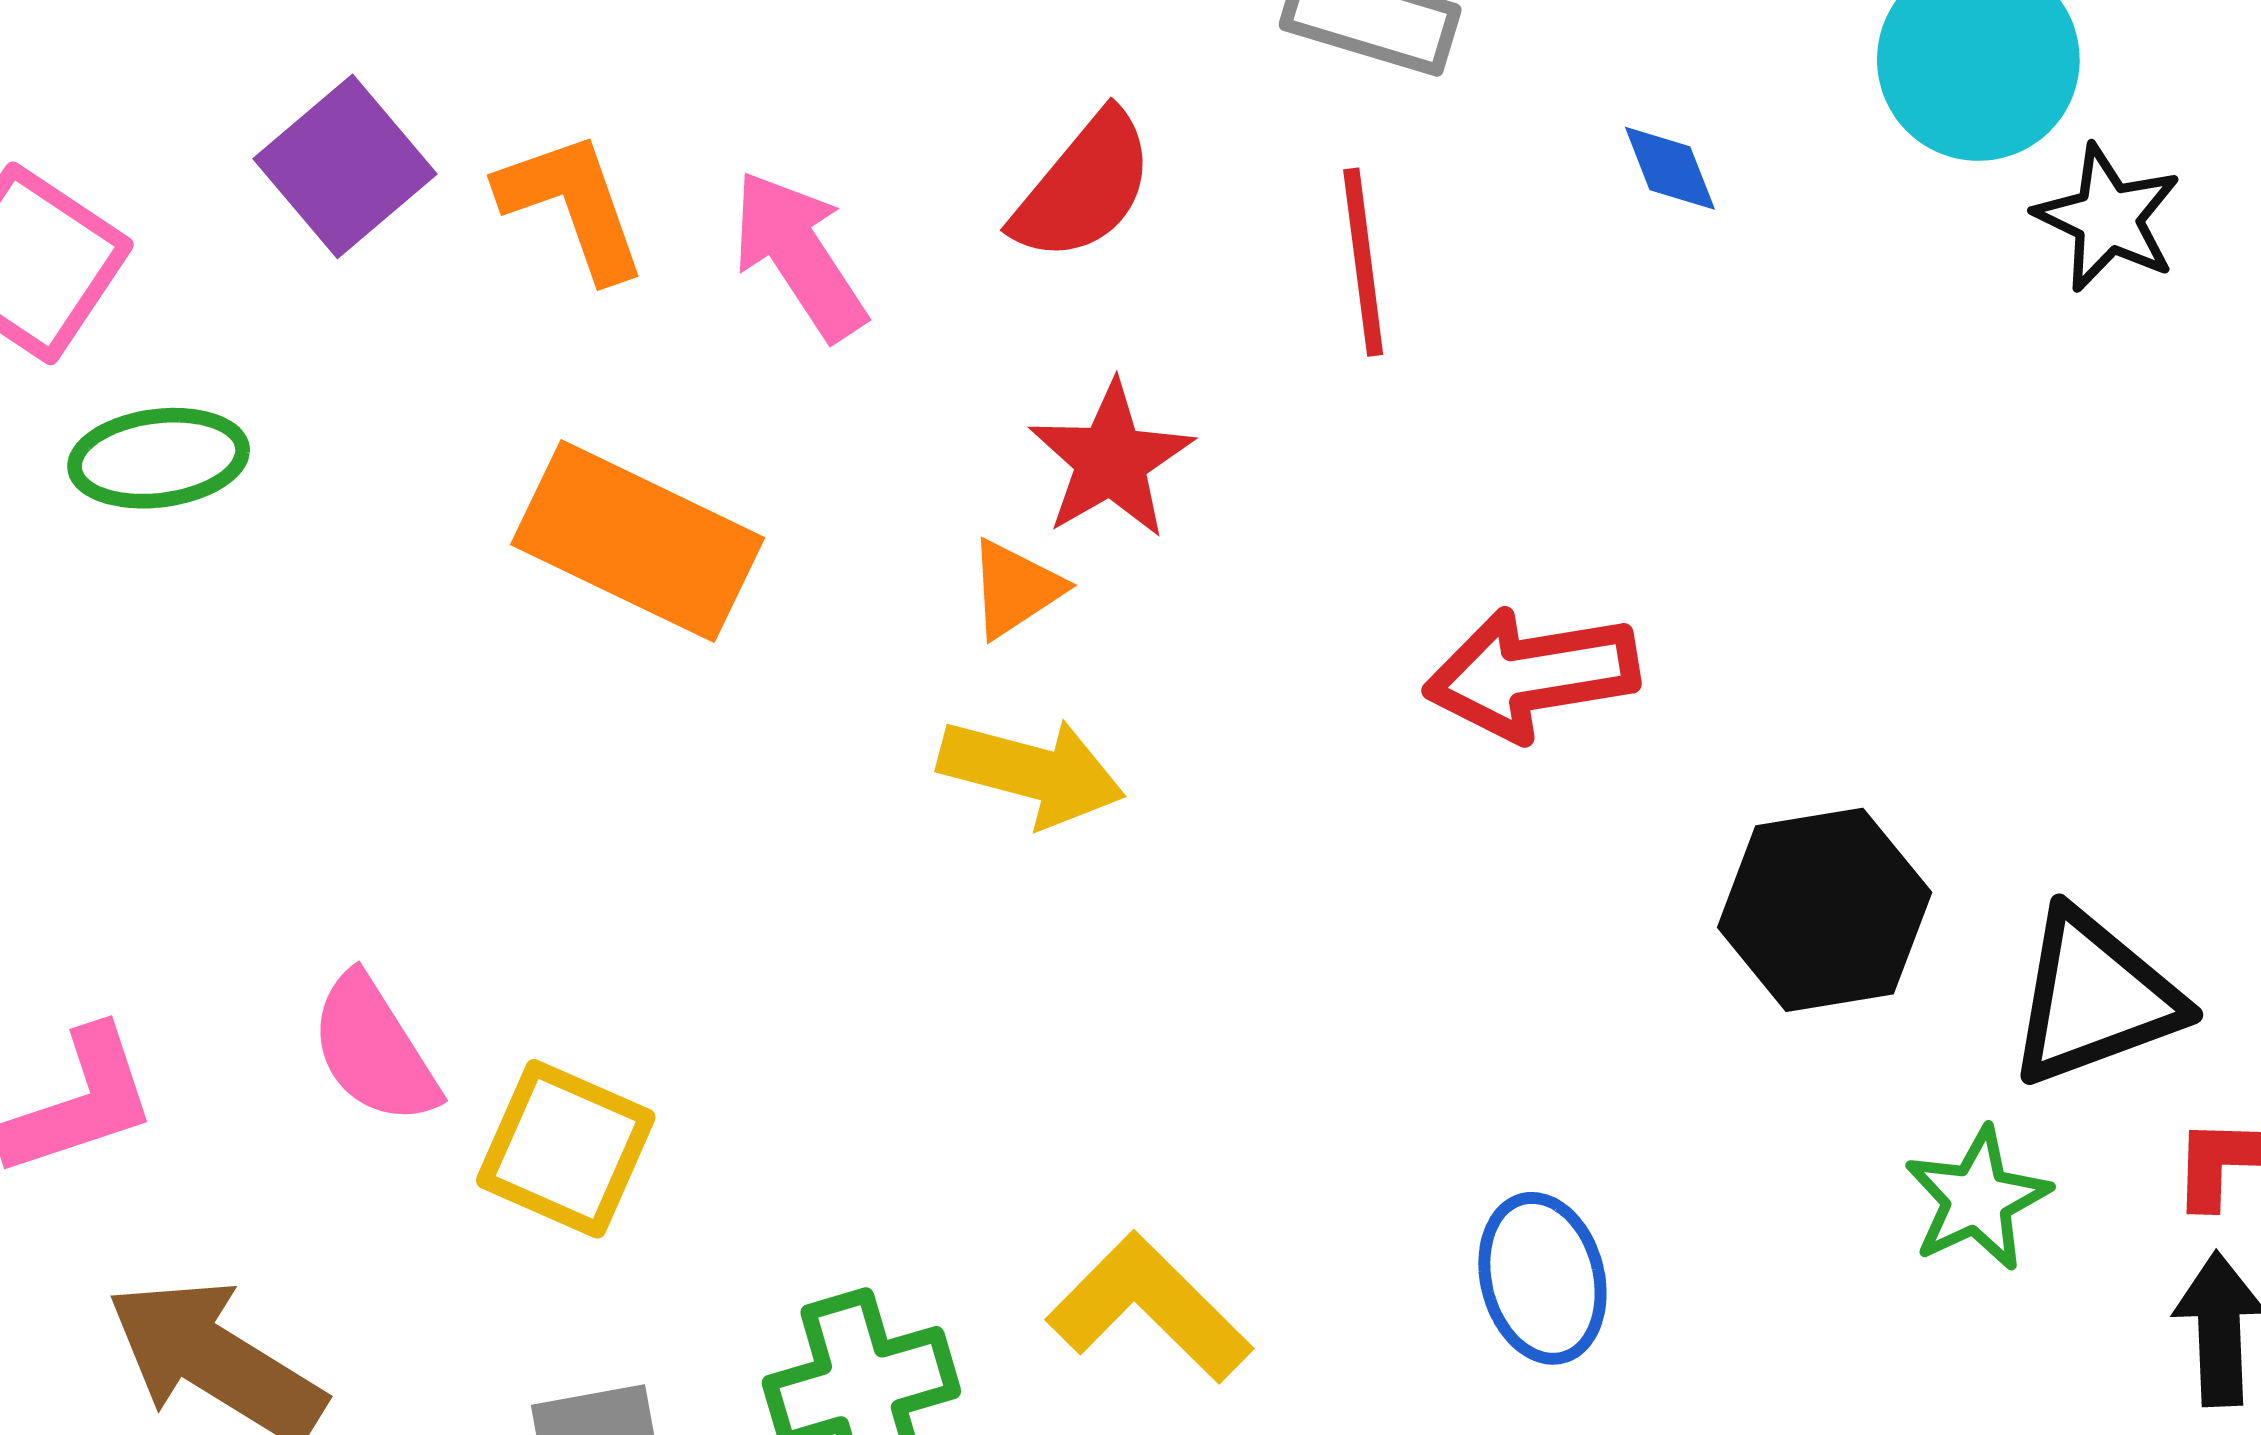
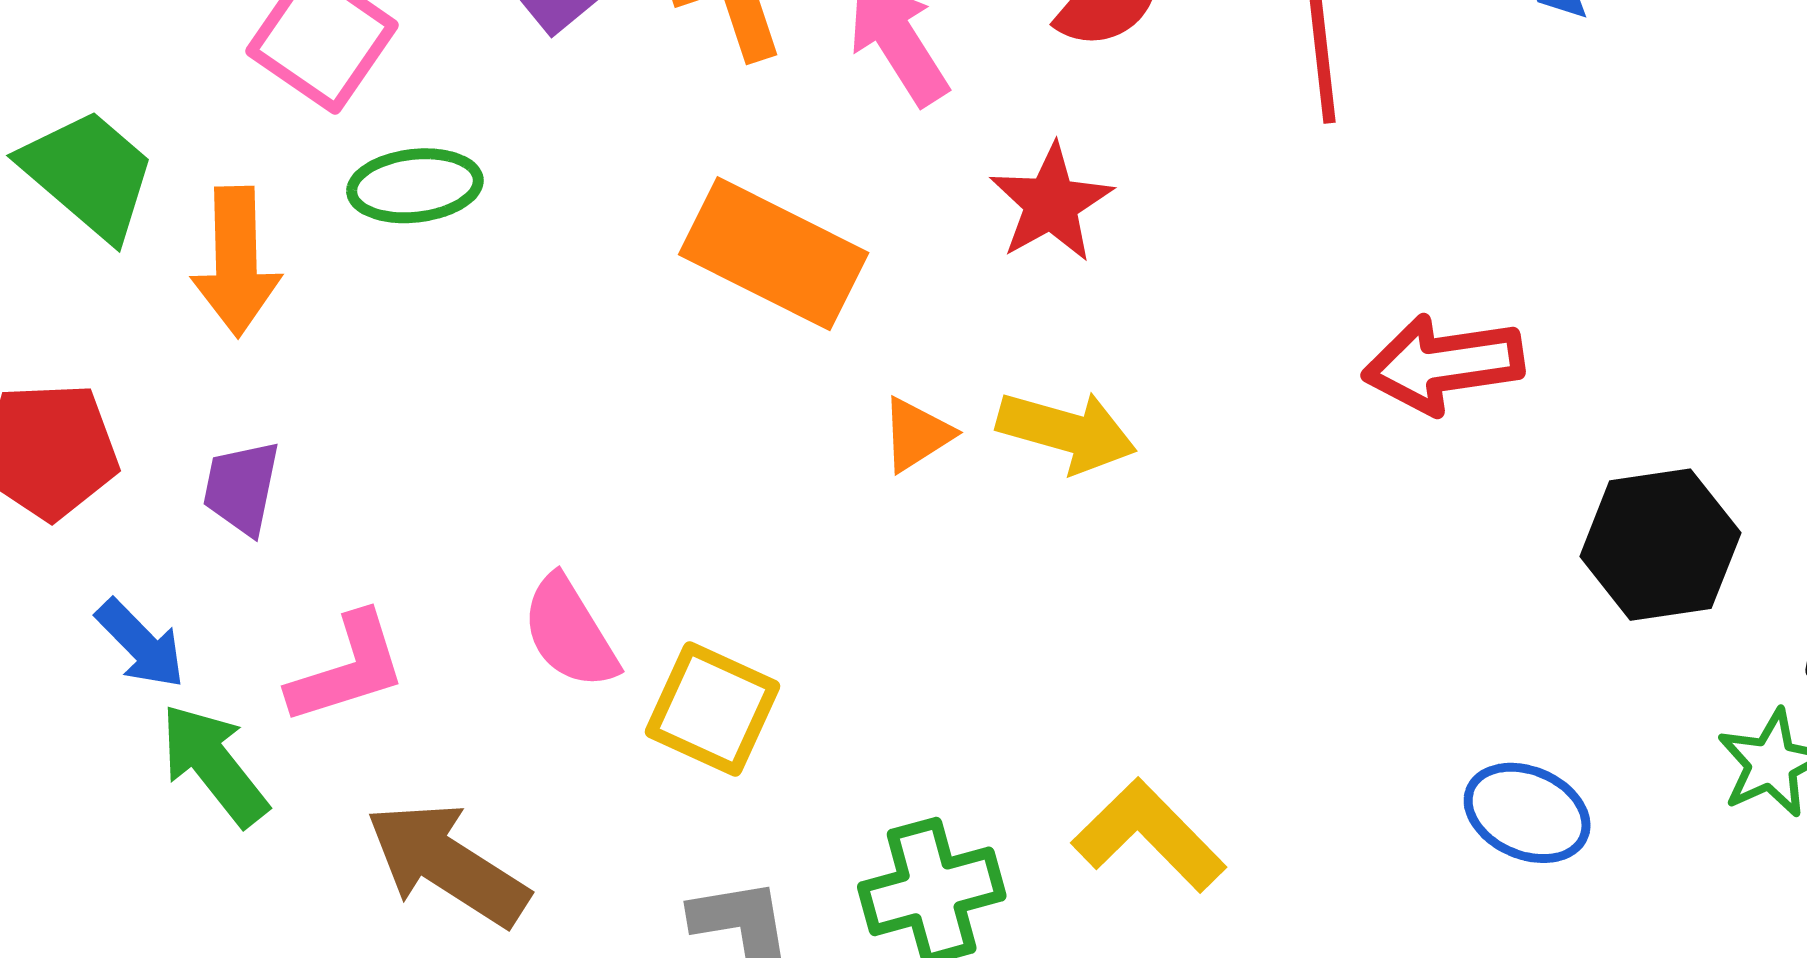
red star: (1111, 460) -> (1051, 203), moved
orange triangle: (1015, 589) -> (917, 434), moved
blue ellipse: (1542, 1278) -> (1527, 813), moved, turned -53

